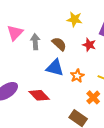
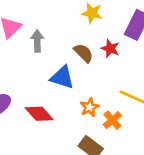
brown semicircle: (59, 44) -> (84, 53), moved
orange star: (77, 76) -> (90, 107), moved

